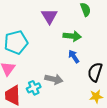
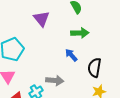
green arrow: (72, 36) -> (80, 33), moved

